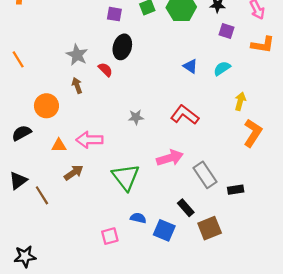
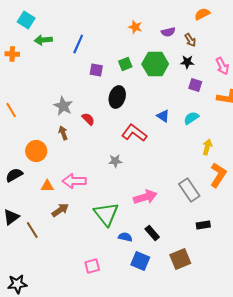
black ellipse: (122, 47) -> (117, 97), moved
red L-shape: (185, 115) -> (134, 133), moved
gray rectangle: (205, 175) -> (189, 190), moved
black rectangle: (186, 208) -> (152, 233), moved
blue semicircle: (138, 218) -> (125, 237), moved

